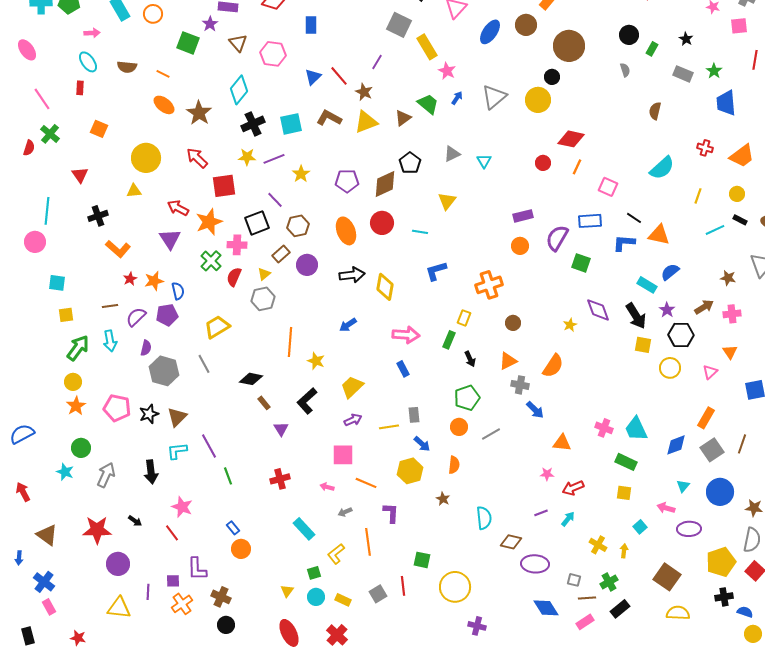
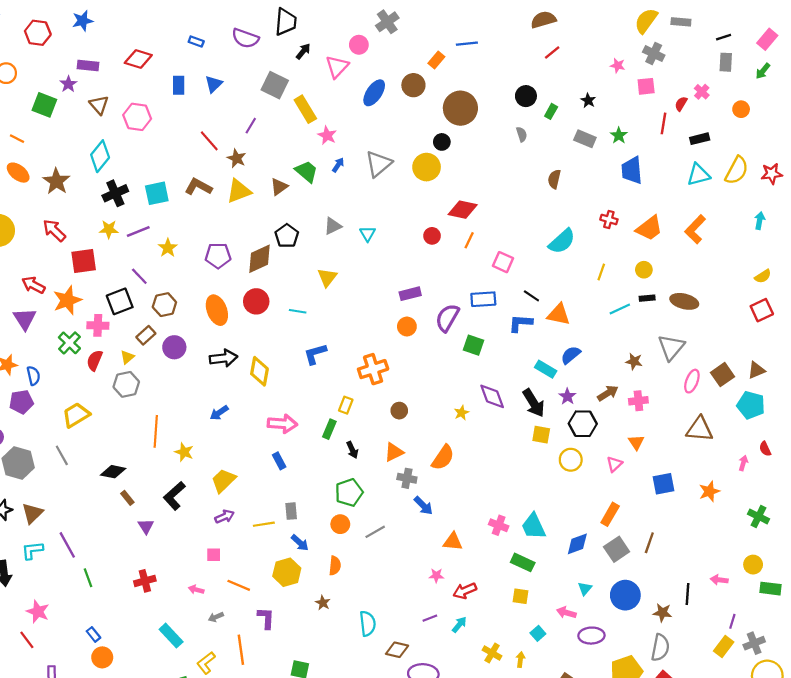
blue triangle: (313, 77) -> (214, 84), moved
black rectangle: (740, 220) -> (647, 298), turned -32
pink square: (343, 455) -> (214, 555), size x0.6

